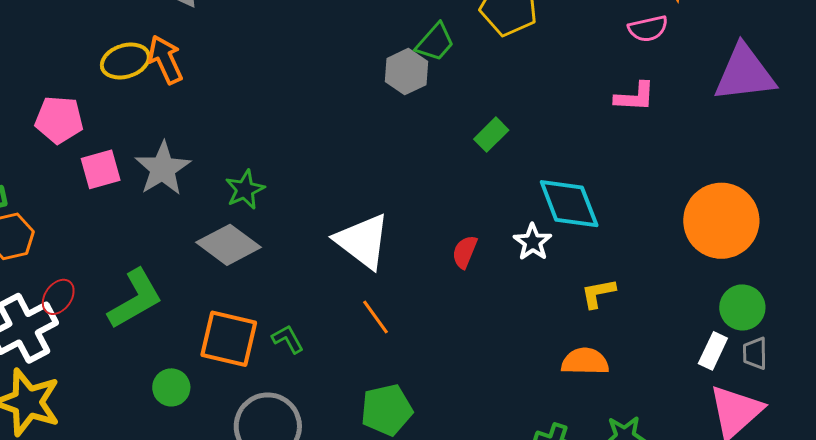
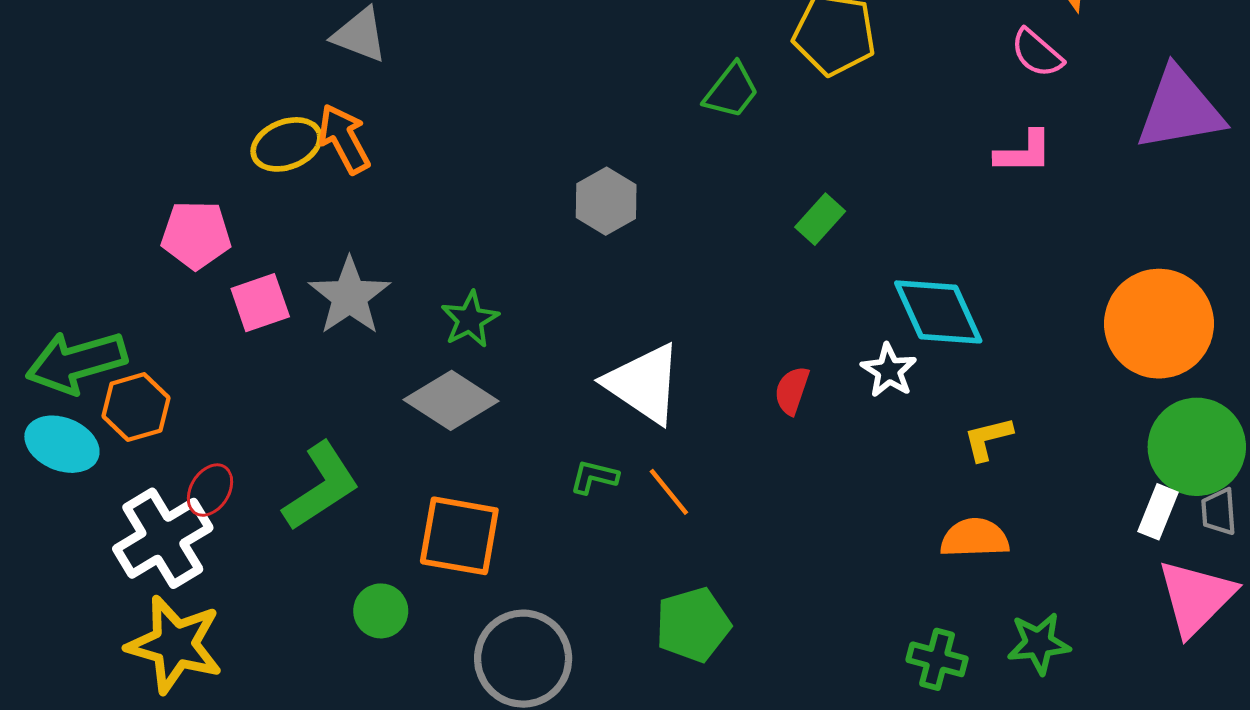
pink semicircle: (648, 29) -> (1037, 53), turned 57
gray hexagon: (406, 72) -> (606, 201), moved
green circle: (742, 307) -> (1197, 447), size x1.5
green L-shape: (288, 339) -> (594, 477), moved, turned -44

